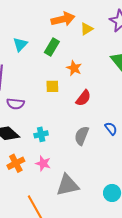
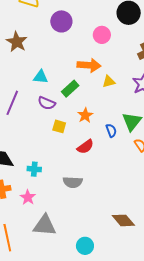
cyan triangle: (20, 44) -> (41, 77), turned 35
purple semicircle: (15, 104) -> (47, 103), moved
blue semicircle: (111, 128) -> (111, 130), moved
gray semicircle: (82, 136) -> (73, 182), turned -126

